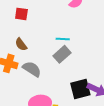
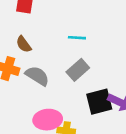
gray rectangle: (62, 54) -> (78, 70), moved

